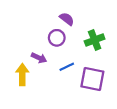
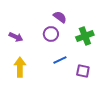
purple arrow: (39, 58) -> (16, 37), moved
purple square: (92, 79) -> (83, 71), size x0.6

